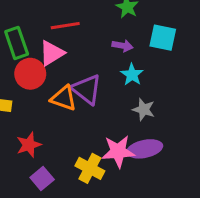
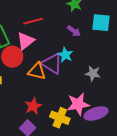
purple arrow: (122, 46) -> (74, 31), turned 32
cyan star: (132, 75) -> (65, 55), moved
red star: (29, 145) -> (33, 106), moved
purple ellipse: (145, 149) -> (96, 114), moved

